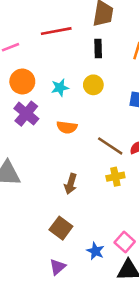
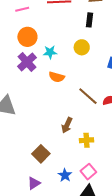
cyan star: (60, 88) -> (50, 52), moved
yellow cross: (115, 177) -> (86, 140), moved
brown arrow: (71, 184) -> (67, 125), moved

